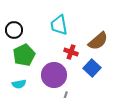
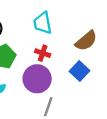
red cross: (71, 52) -> (43, 53), moved

